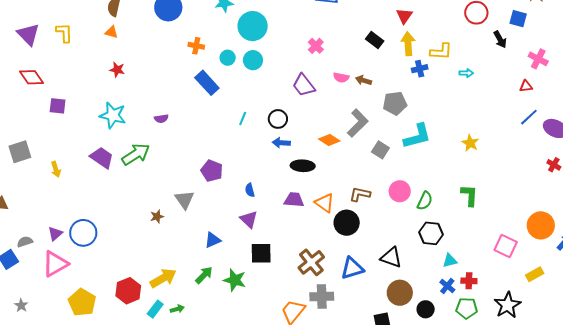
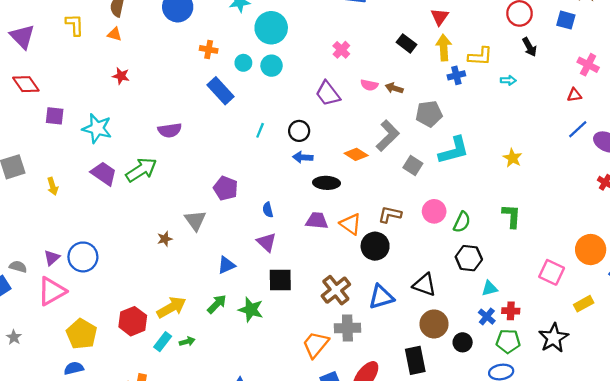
yellow L-shape: (64, 33) -> (75, 25), moved
black arrow: (500, 40) -> (529, 47), moved
cyan star: (113, 115) -> (97, 128), moved
purple semicircle: (161, 119) -> (170, 130), size x1.5
gray semicircle: (25, 242) -> (18, 267), turned 35

